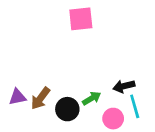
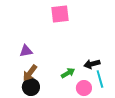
purple triangle: (18, 97) -> (26, 51), moved
black circle: (67, 109) -> (31, 87), moved

